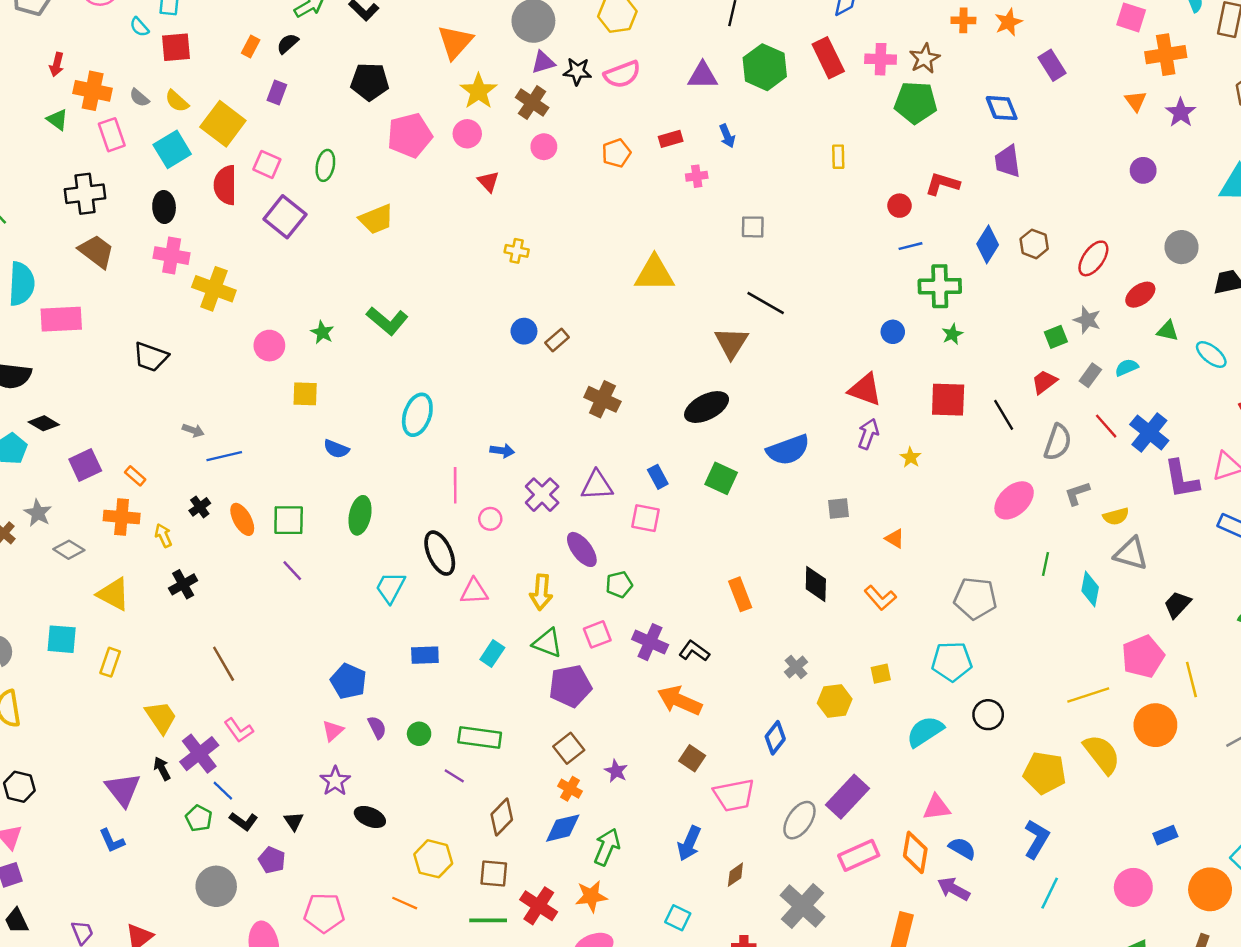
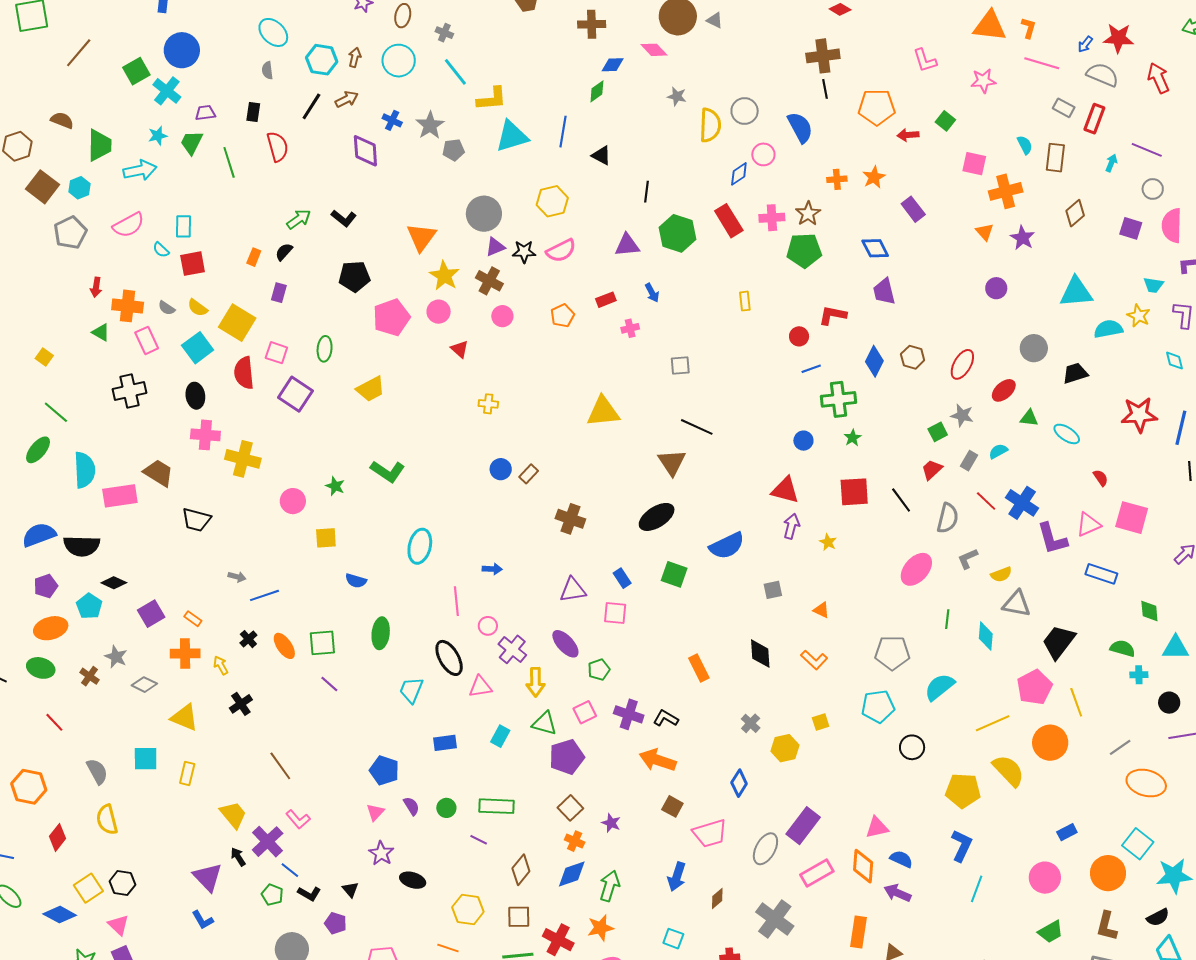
brown trapezoid: (96, 251) -> (158, 473), moved
purple cross: (542, 495) -> (512, 649), moved
black trapezoid: (1177, 604) -> (1059, 642), size x1.5
cyan semicircle: (925, 731) -> (939, 687), moved

